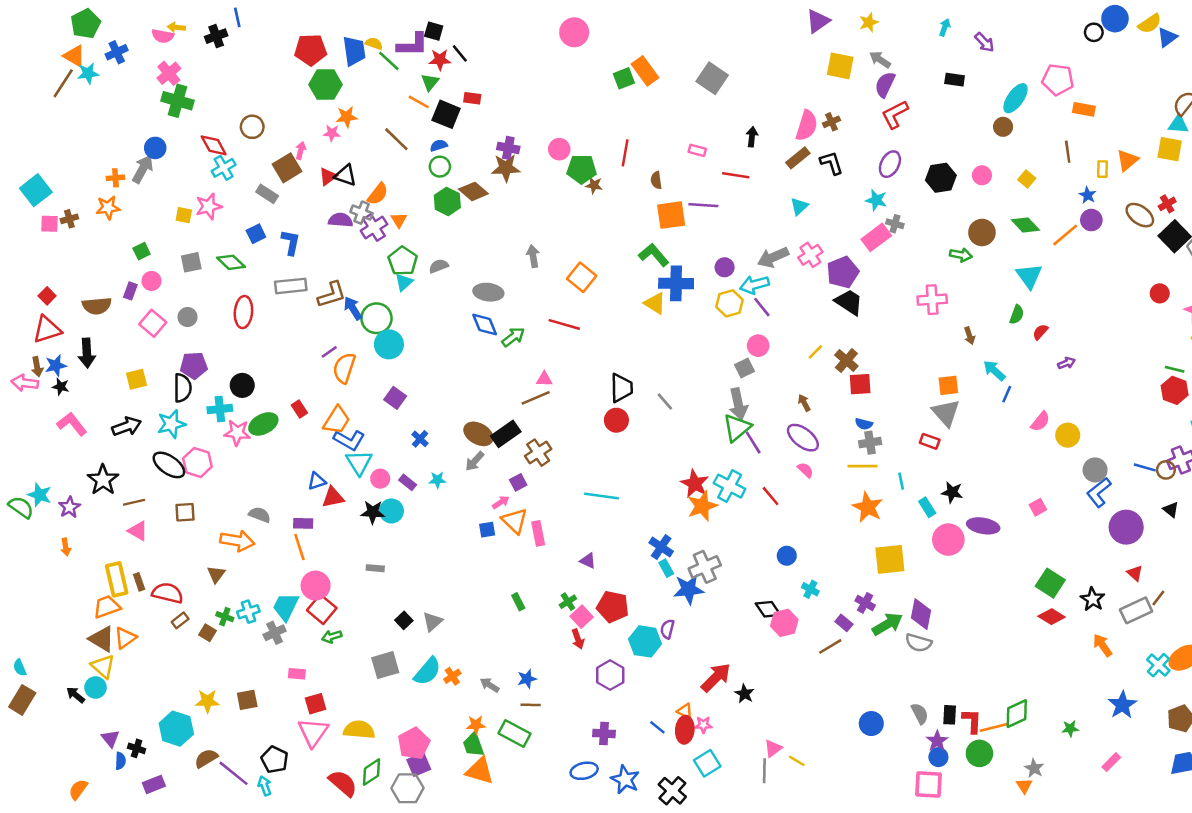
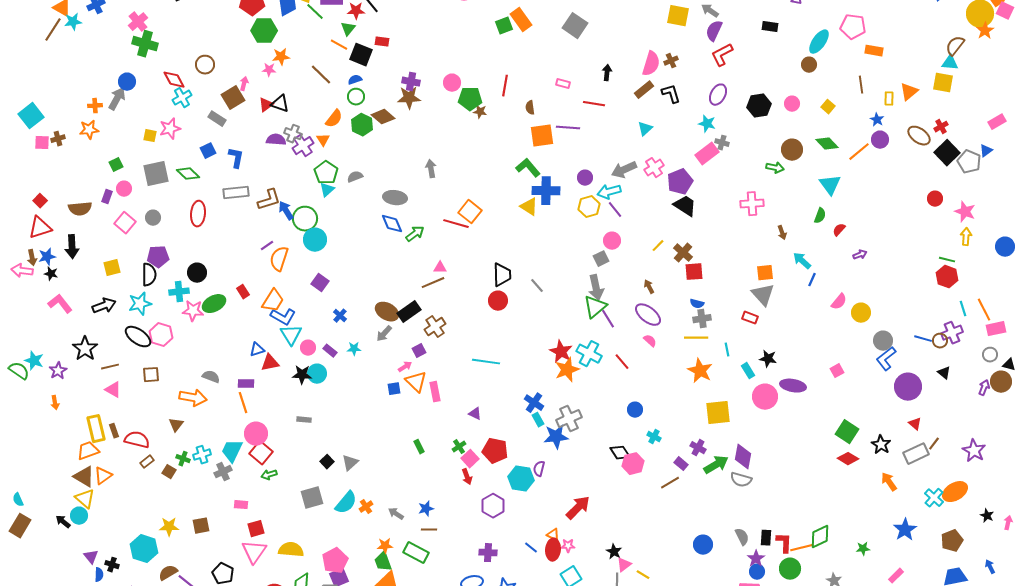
orange semicircle: (378, 194) -> (334, 119), moved
gray square: (191, 262) -> (156, 174), size x1.5
orange square: (582, 277) -> (470, 212), moved
black star: (744, 694) -> (614, 552), moved

